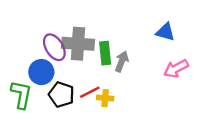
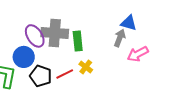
gray arrow: (122, 61) -> (120, 38), moved
yellow cross: (105, 98) -> (86, 67), moved, turned 32

